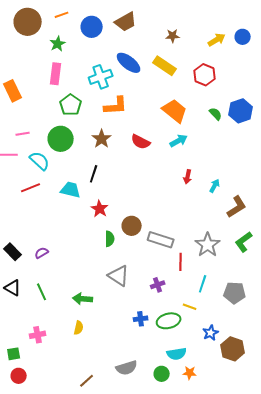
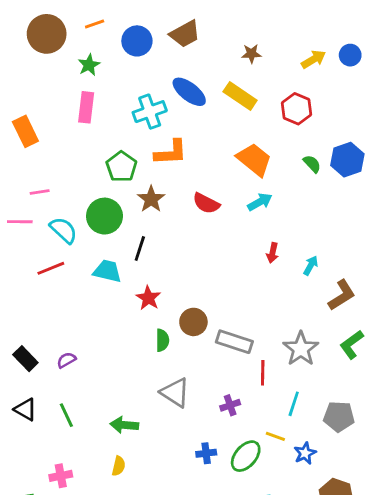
green pentagon: (71, 105) -> (121, 167), moved
green circle: (61, 139) -> (104, 216), moved
green ellipse: (169, 321) -> (246, 456), turned -35
blue star: (211, 333) -> (305, 453), moved

